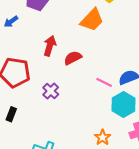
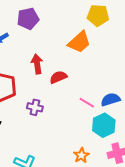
red arrow: (50, 46) -> (37, 64), turned -30
purple cross: (51, 91) -> (35, 107), turned -35

